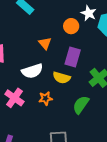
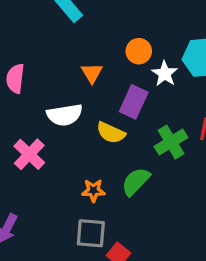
white star: (89, 13) -> (165, 74), moved
orange star: (46, 98) -> (93, 191), moved

